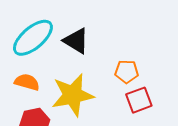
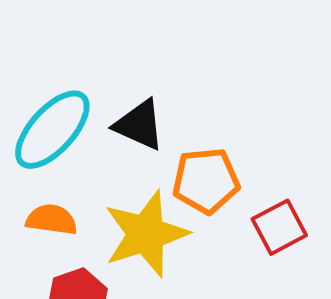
orange pentagon: (127, 72) -> (206, 181), moved, size x1.4

